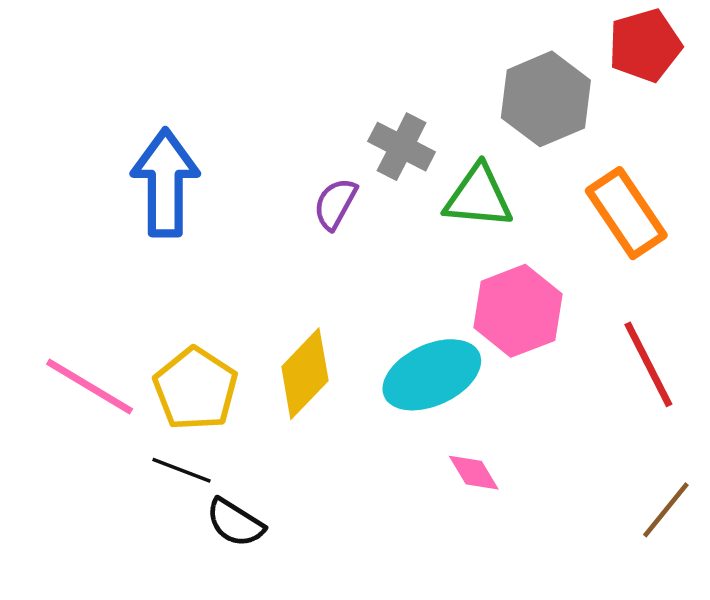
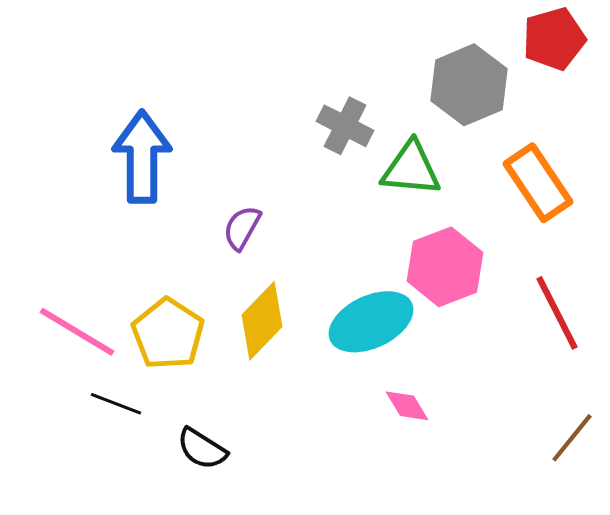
purple semicircle: (335, 204) -> (242, 228), moved
black line: (182, 470) -> (116, 404), moved

